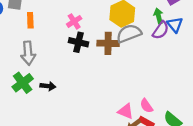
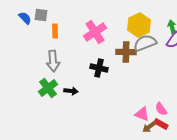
pink cross: (74, 21) -> (95, 32), size x1.6
black cross: (78, 42) -> (99, 68), moved

